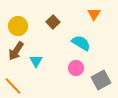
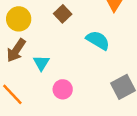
pink circle: (76, 68) -> (63, 89), moved

